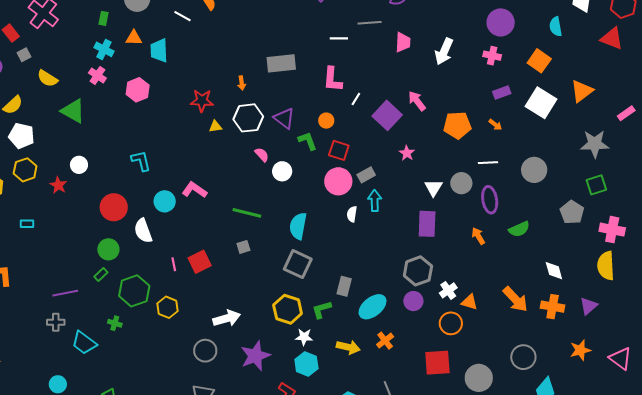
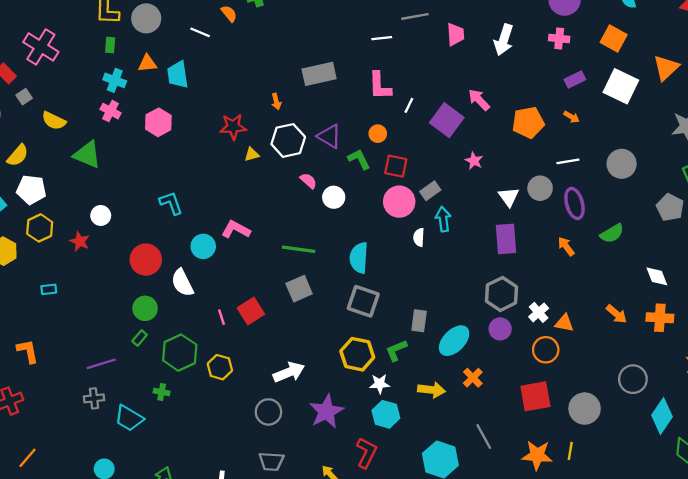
gray square: (243, 247) -> (299, 289), size x1.6
orange arrow: (515, 299) -> (616, 314), size x0.7

